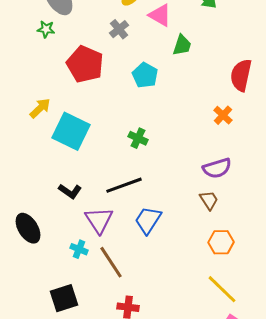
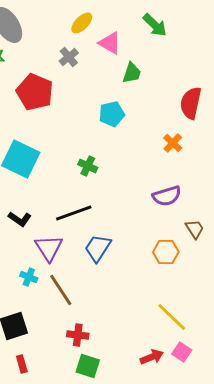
cyan pentagon: (145, 75) -> (112, 114), moved, turned 30
brown trapezoid: (209, 200) -> (195, 229), moved
orange hexagon: (221, 242) -> (166, 252), moved

